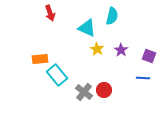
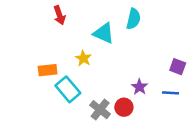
yellow star: (97, 49) -> (83, 58), moved
purple star: (121, 50) -> (139, 87), moved

